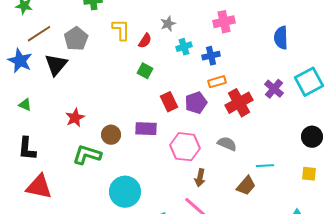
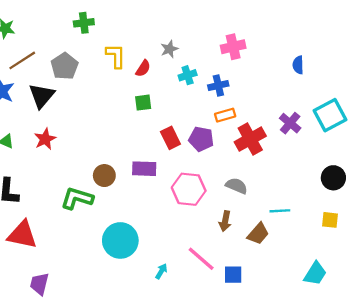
blue semicircle: (281, 38) -> (298, 65), size x0.7
green square: (145, 71) -> (143, 103), turned -35
purple pentagon: (196, 103) -> (201, 139), turned 30
red star: (75, 118) -> (45, 139), moved
brown arrow: (200, 178) -> (225, 221), moved

